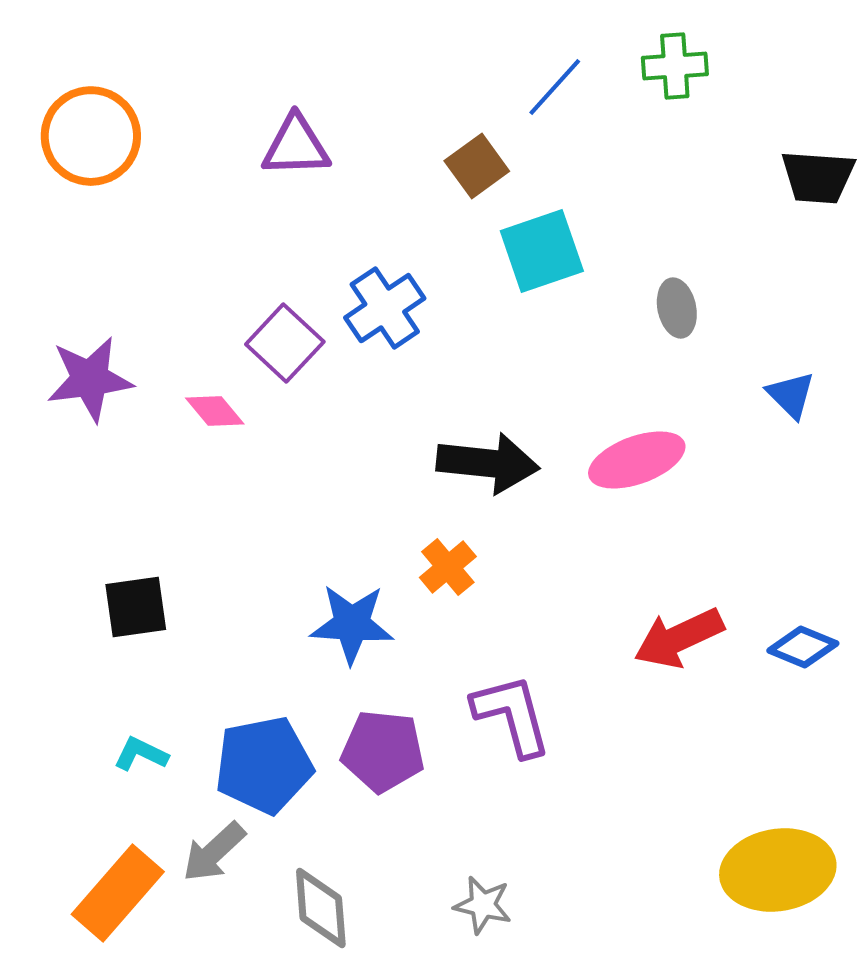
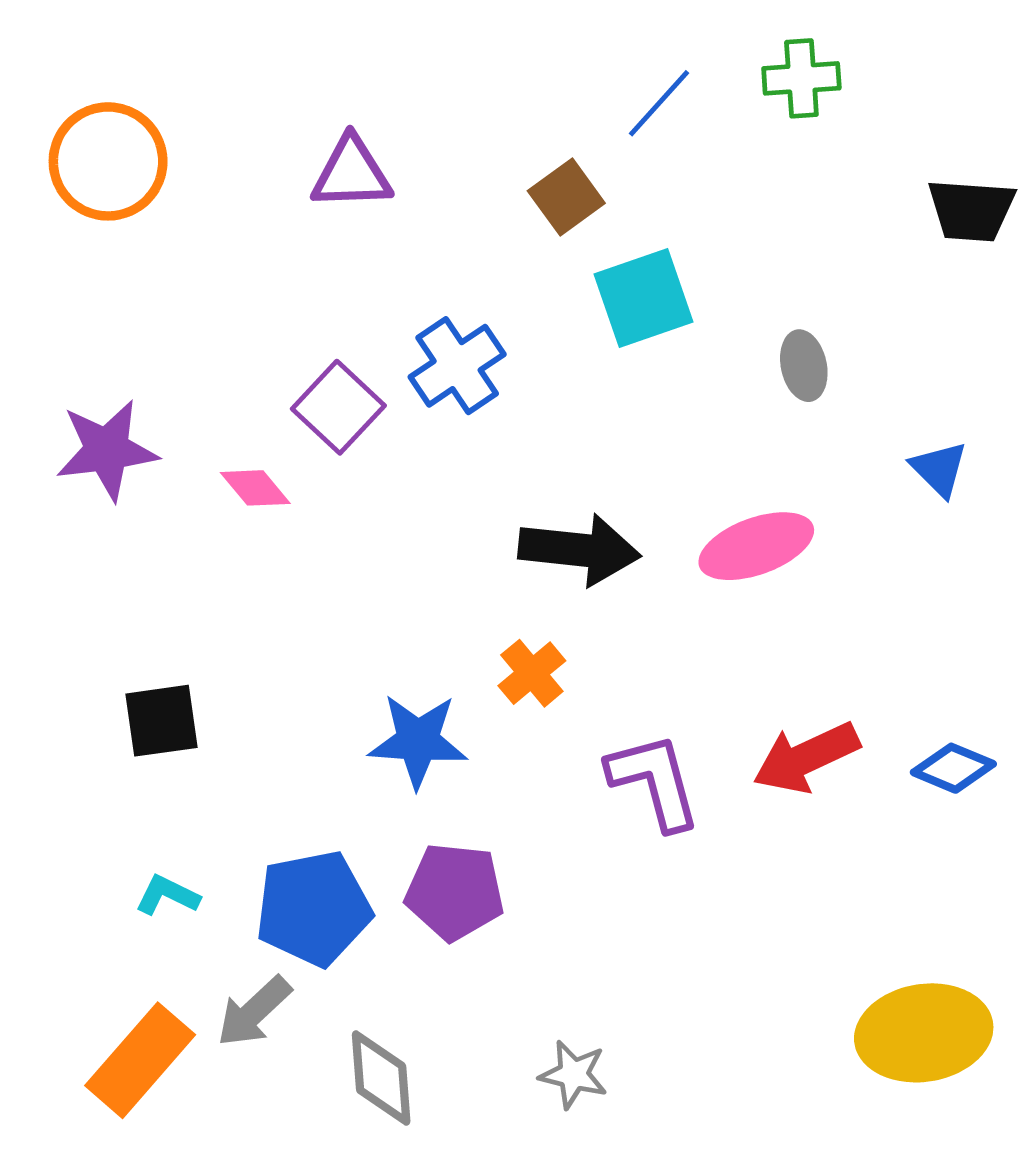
purple L-shape: (512, 715) -> (654, 781), moved

